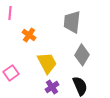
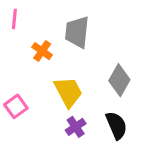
gray trapezoid: (72, 22) -> (77, 32), moved

